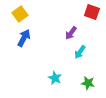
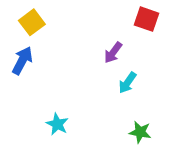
blue arrow: (24, 38) -> (22, 60), moved
cyan star: (55, 78) -> (57, 124), moved

